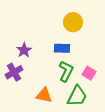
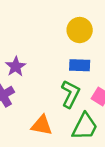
blue rectangle: (62, 48) -> (80, 65), moved

